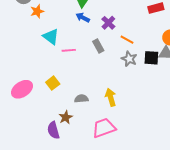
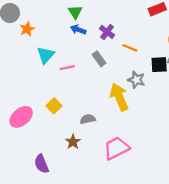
cyan triangle: (51, 37) -> (46, 55), turned 42
gray star: (129, 59) -> (136, 80), moved
yellow arrow: (111, 97) -> (119, 97), moved, size x1.4
purple semicircle: (53, 130) -> (42, 164), moved

